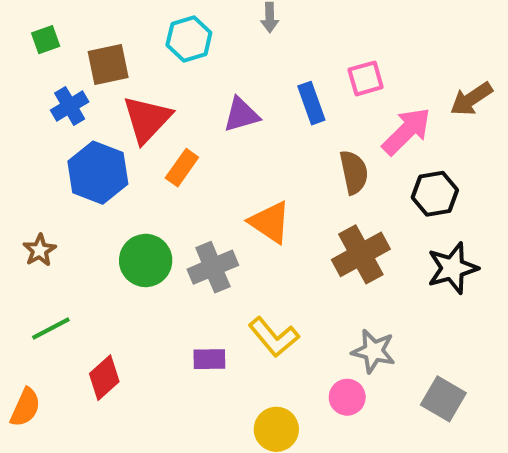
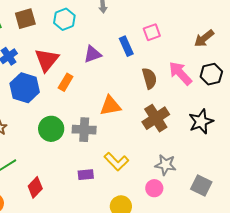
brown square: (108, 64) -> (25, 19), moved
pink arrow: (407, 131) -> (180, 73), moved, turned -84
black hexagon: (435, 194) -> (211, 74), moved
orange triangle: (270, 222) -> (110, 106), turned -40
gray cross: (213, 267) -> (84, 130), turned 30

